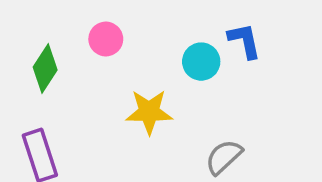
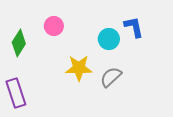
gray semicircle: (224, 157) -> (111, 77), moved

